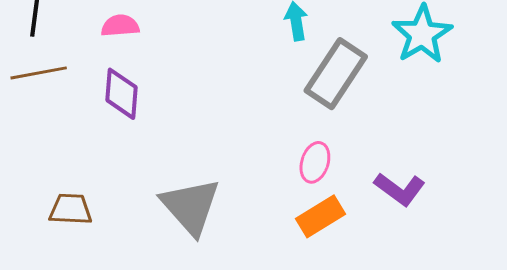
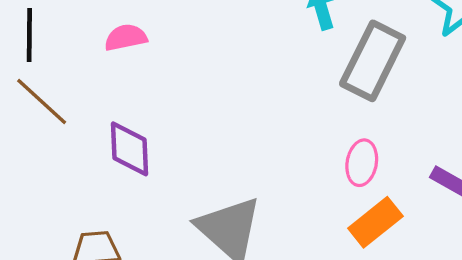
brown line: (39, 73) -> (42, 101), turned 60
purple diamond: (122, 94) -> (130, 149), moved

